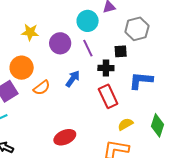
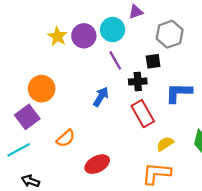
yellow star: (30, 32) -> (58, 36), moved, turned 30
purple circle: (60, 43) -> (84, 36), moved
orange semicircle: (42, 88) -> (66, 138), moved

